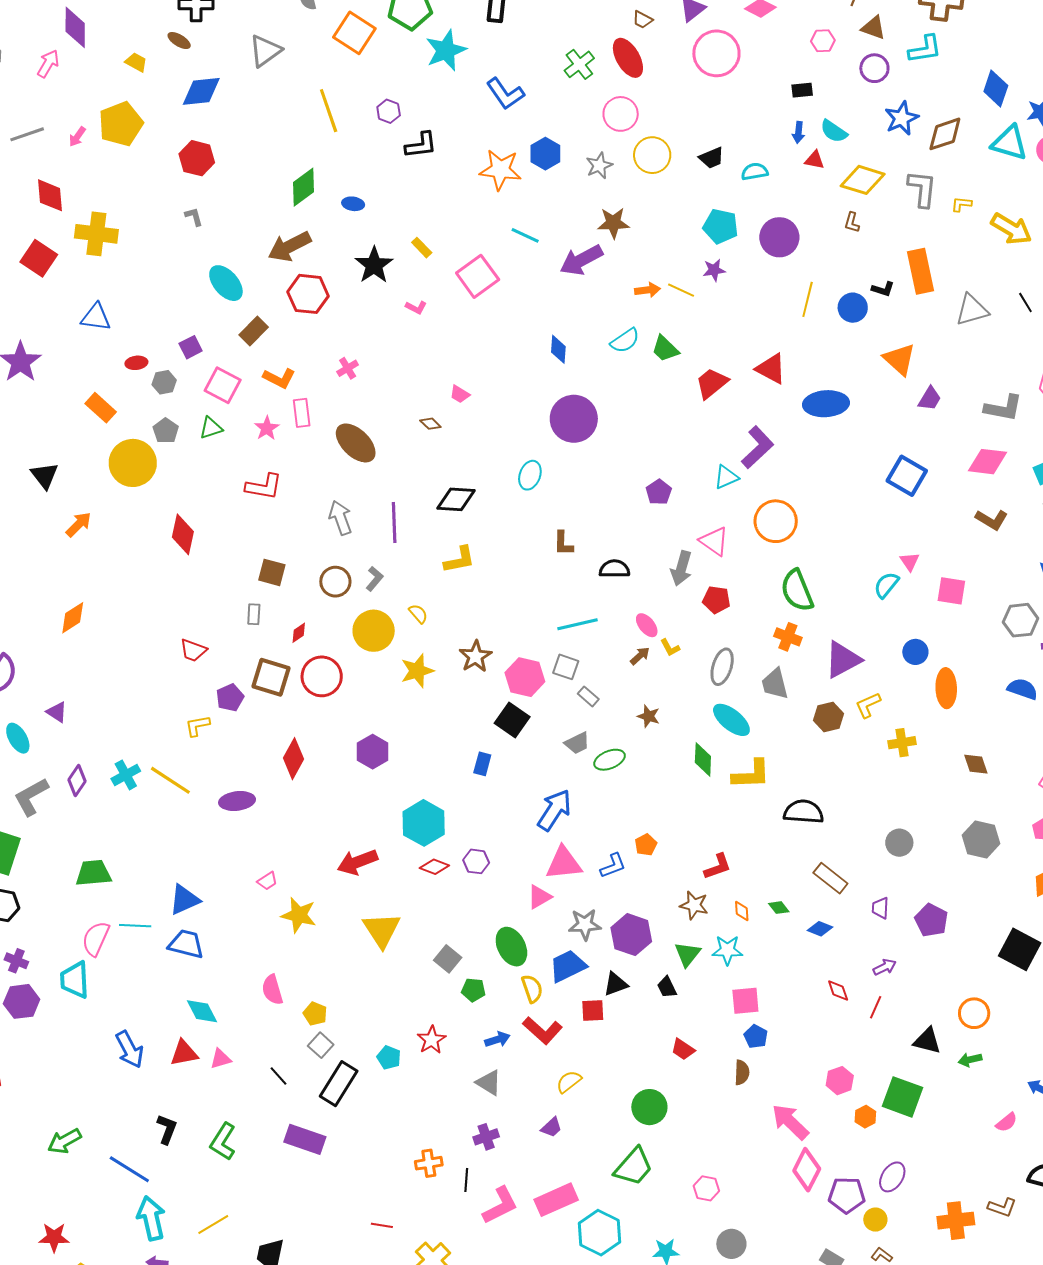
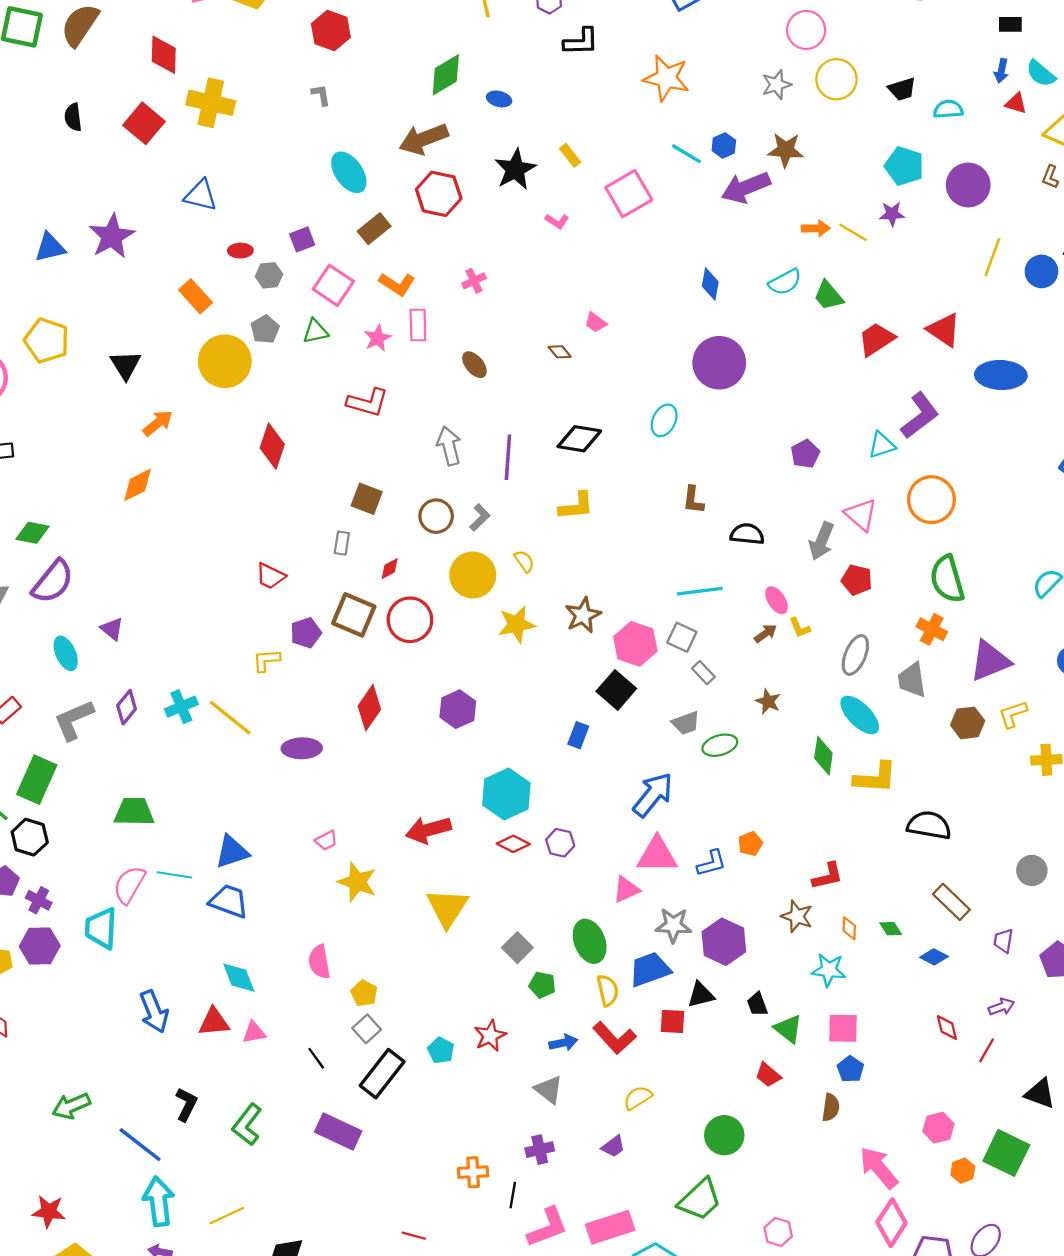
blue hexagon: (545, 154) -> (724, 145), moved, size x0.7
brown ellipse: (356, 443) -> (474, 365), size x0.6
orange diamond: (73, 618) -> (138, 485), moved
green triangle: (687, 954) -> (788, 1029), moved, turned -36

